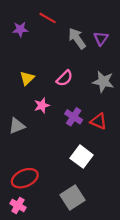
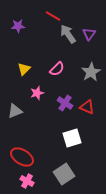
red line: (48, 18) -> (53, 16), moved
gray star: (103, 82) -> (91, 72), turned 30
white square: (82, 157) -> (72, 138), turned 36
red ellipse: (25, 178) -> (22, 157), turned 55
pink cross: (18, 205) -> (27, 181), moved

